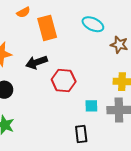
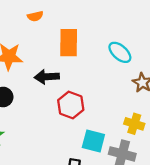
orange semicircle: (23, 12) -> (35, 16), moved
cyan square: (91, 106) -> (93, 141), size x1.5

